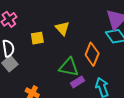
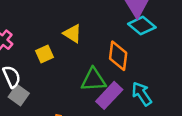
purple rectangle: (77, 82) -> (109, 95), size x1.5

